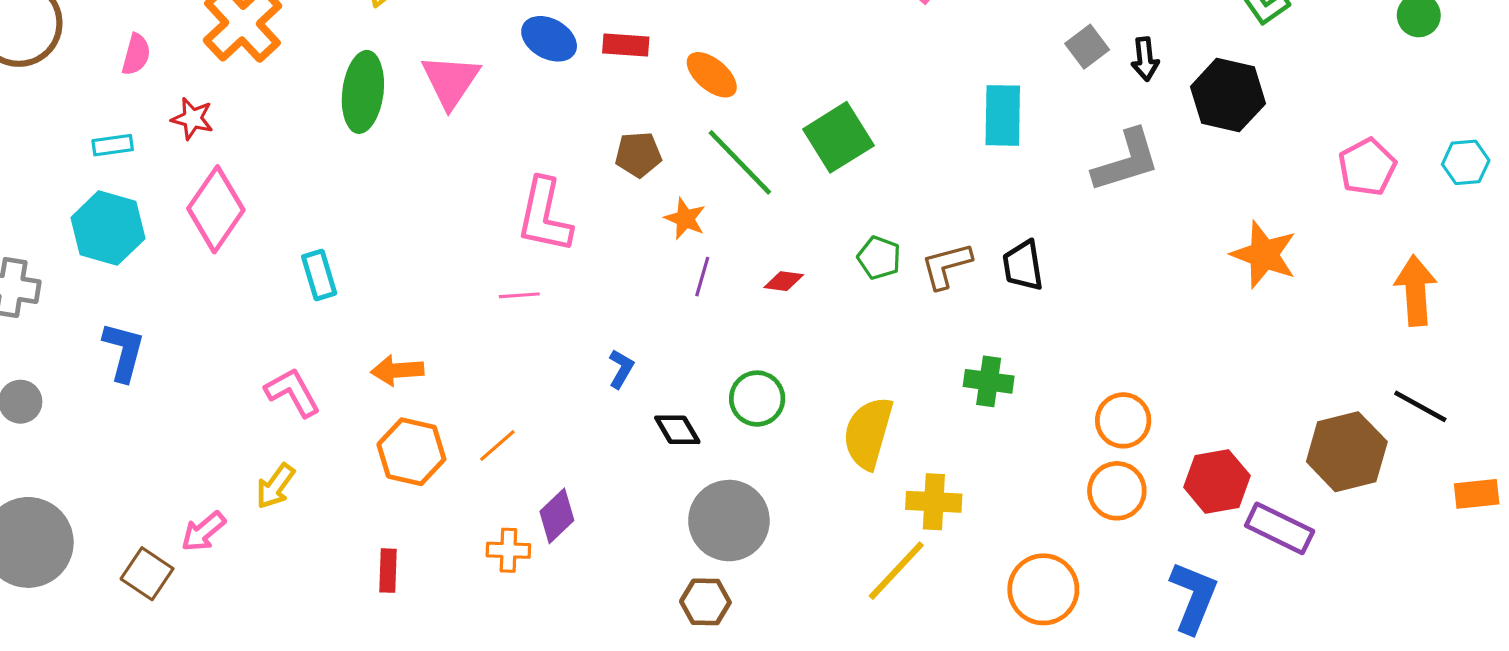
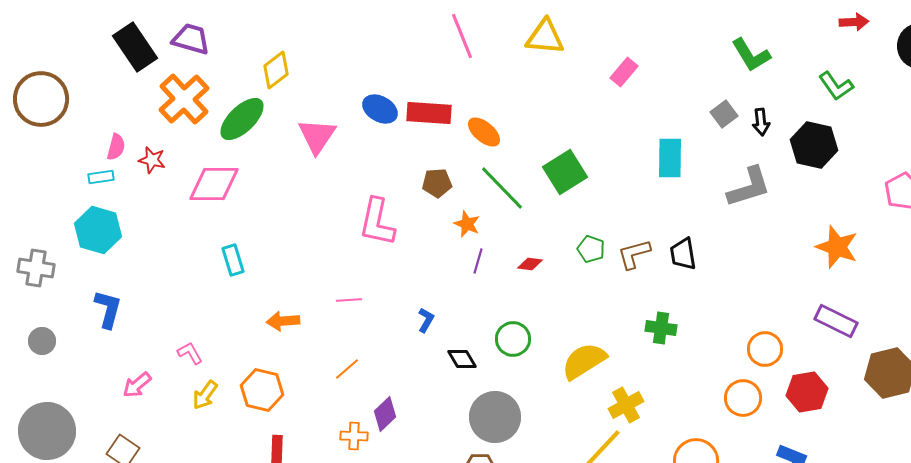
red rectangle: (626, 45) -> (429, 113), size x1.5
pink semicircle: (136, 54) -> (116, 147), moved
green ellipse: (363, 92) -> (242, 119), moved, turned 39
pink diamond: (216, 209) -> (214, 184), moved, turned 56
pink line: (519, 295) -> (349, 300), moved
pink L-shape: (293, 392) -> (190, 353), moved, size x0.7
orange circle: (1123, 420) -> (765, 349), moved
yellow semicircle: (868, 433) -> (584, 361), turned 42
orange hexagon: (411, 452) -> (262, 390), moved
yellow cross: (934, 502) -> (626, 405), turned -32
purple rectangle: (1280, 528) -> (836, 321), moved
pink arrow: (203, 531) -> (137, 385), moved

